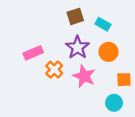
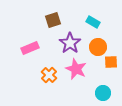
brown square: (75, 16) -> (53, 20), moved
orange cross: (54, 70) -> (49, 75), moved
orange square: (124, 80) -> (111, 62), moved

